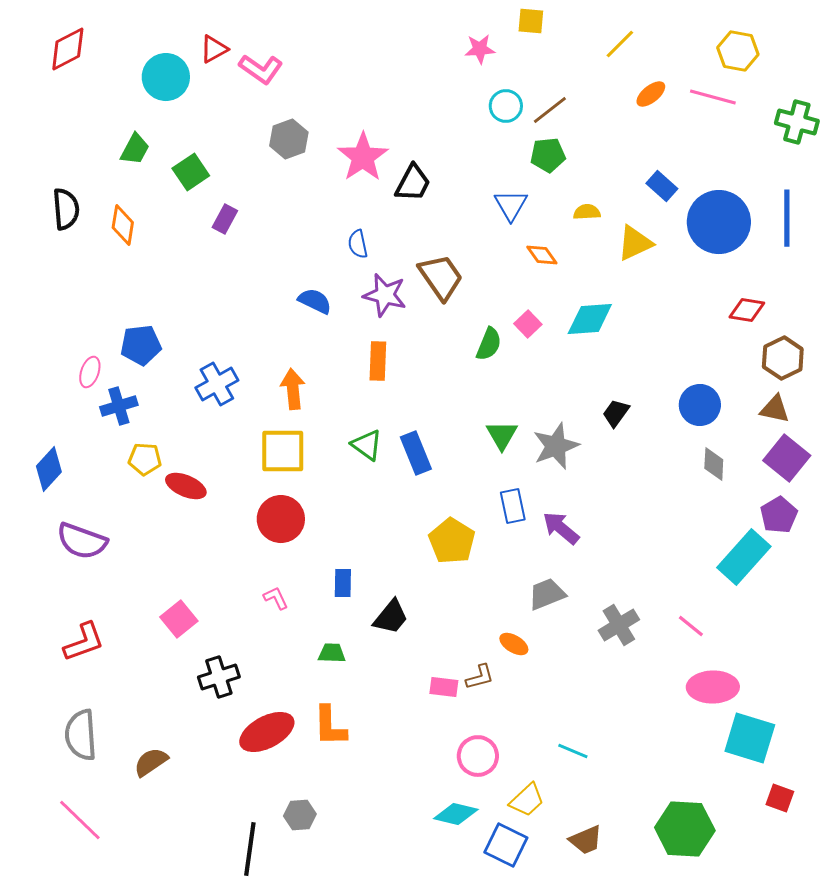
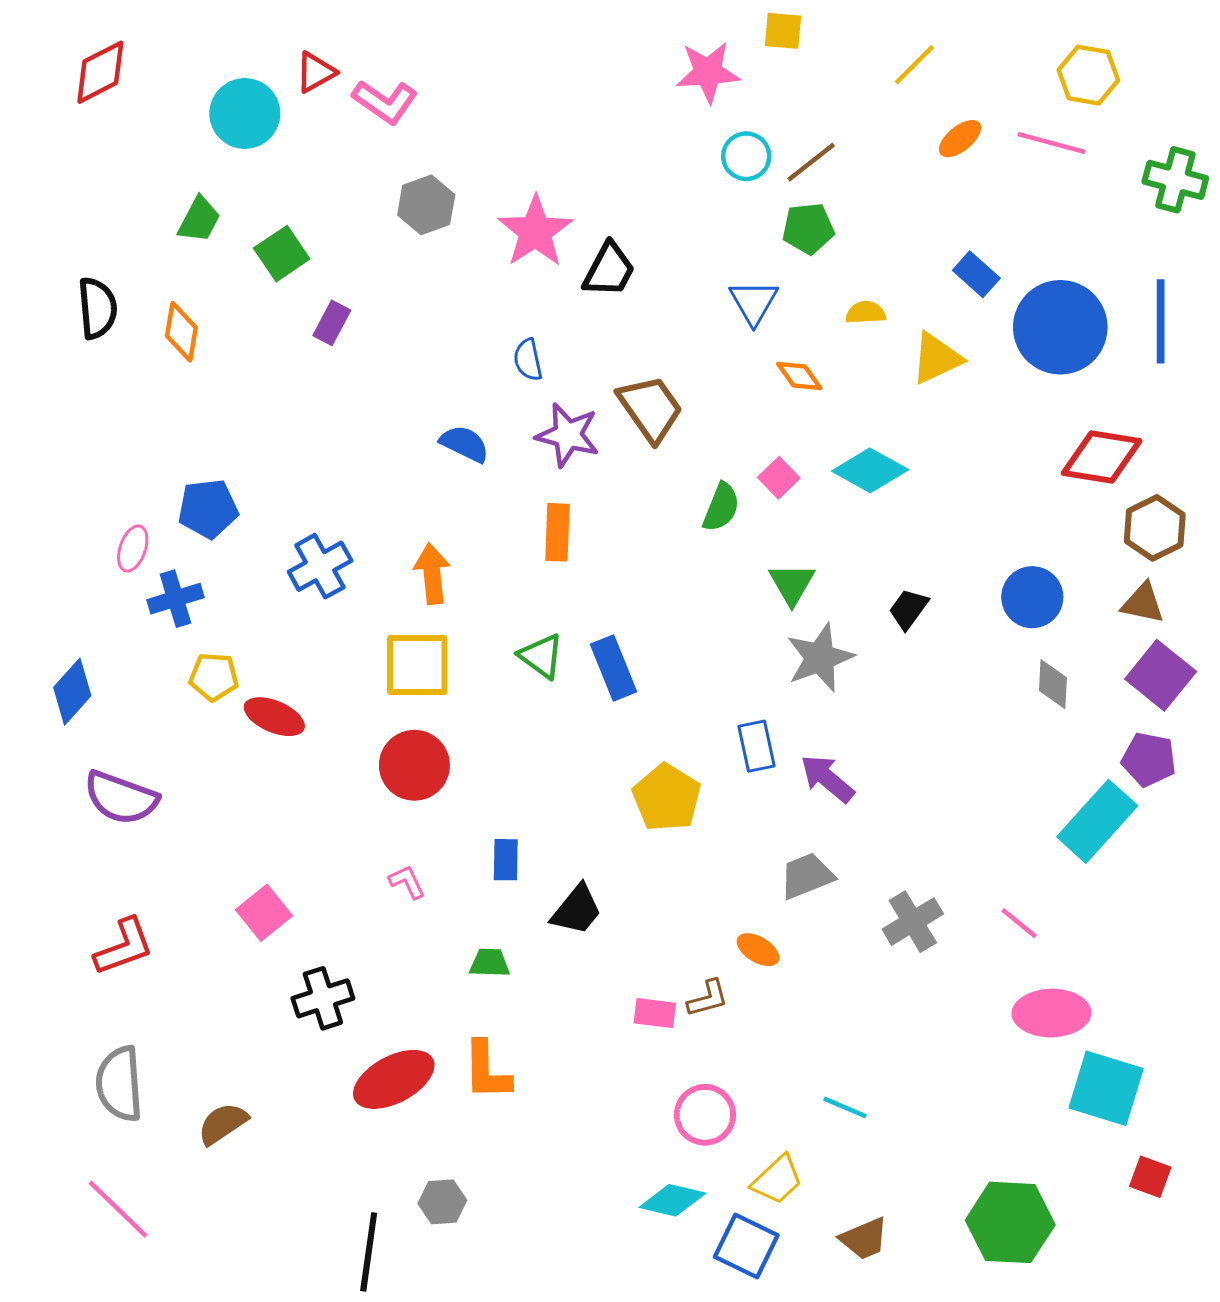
pink star: (480, 49) -> (708, 72), size x1.4
red diamond: (747, 310) -> (1102, 457), size x1.5
cyan diamond: (590, 319) -> (870, 470), turned 33
green triangle: (502, 435) -> (792, 584), moved
purple pentagon: (779, 515) -> (1149, 759), turned -30

